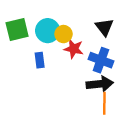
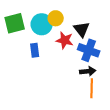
black triangle: (104, 27) -> (82, 29), moved
yellow circle: (64, 34) -> (56, 18), moved
black arrow: (100, 84) -> (88, 71), size x0.7

